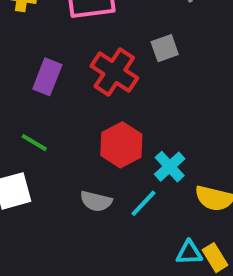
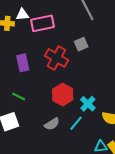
purple rectangle: (47, 77) -> (23, 63), turned -30
gray semicircle: (96, 201) -> (52, 124), turned -42

